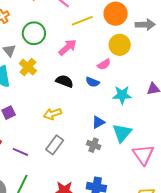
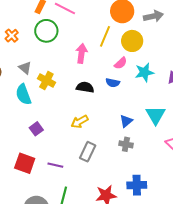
yellow line: (82, 21) -> (105, 36), moved, turned -35
green circle: (34, 33) -> (46, 31), moved
pink arrow: (68, 47) -> (81, 53), turned -30
cyan star: (122, 95) -> (144, 72), moved
cyan triangle: (122, 133) -> (156, 115), moved

